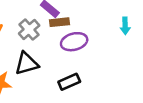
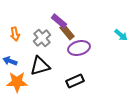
brown rectangle: (59, 22) -> (67, 32), turned 56
cyan arrow: (125, 26) -> (121, 35), turned -48

